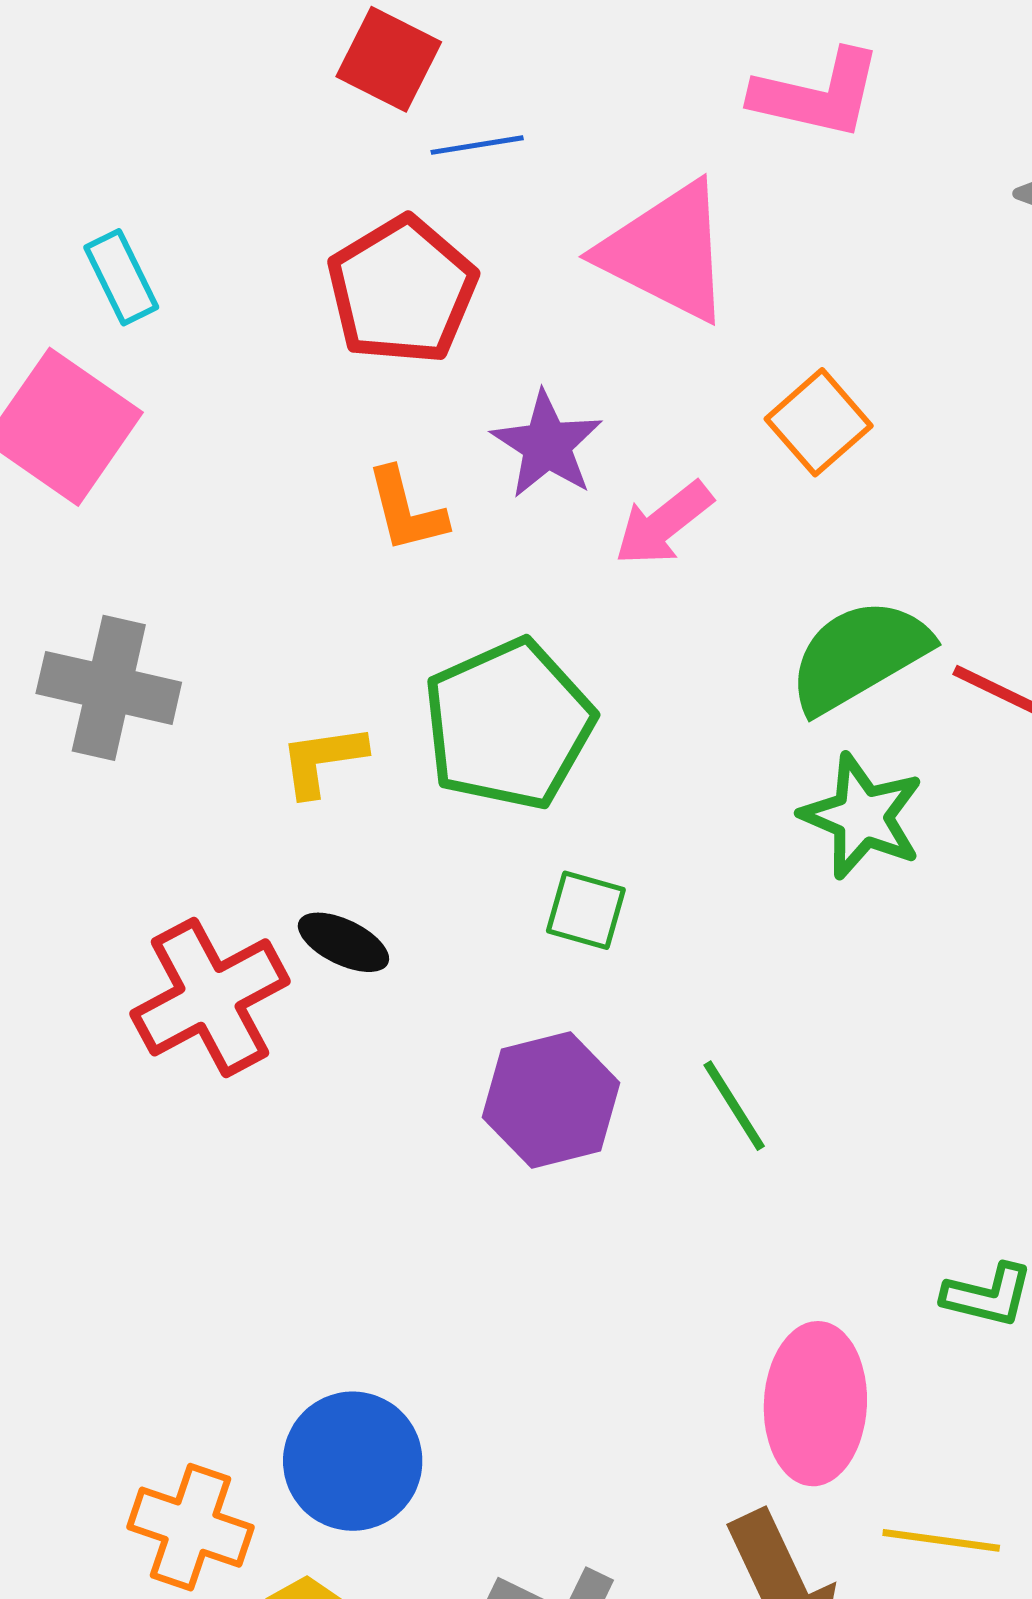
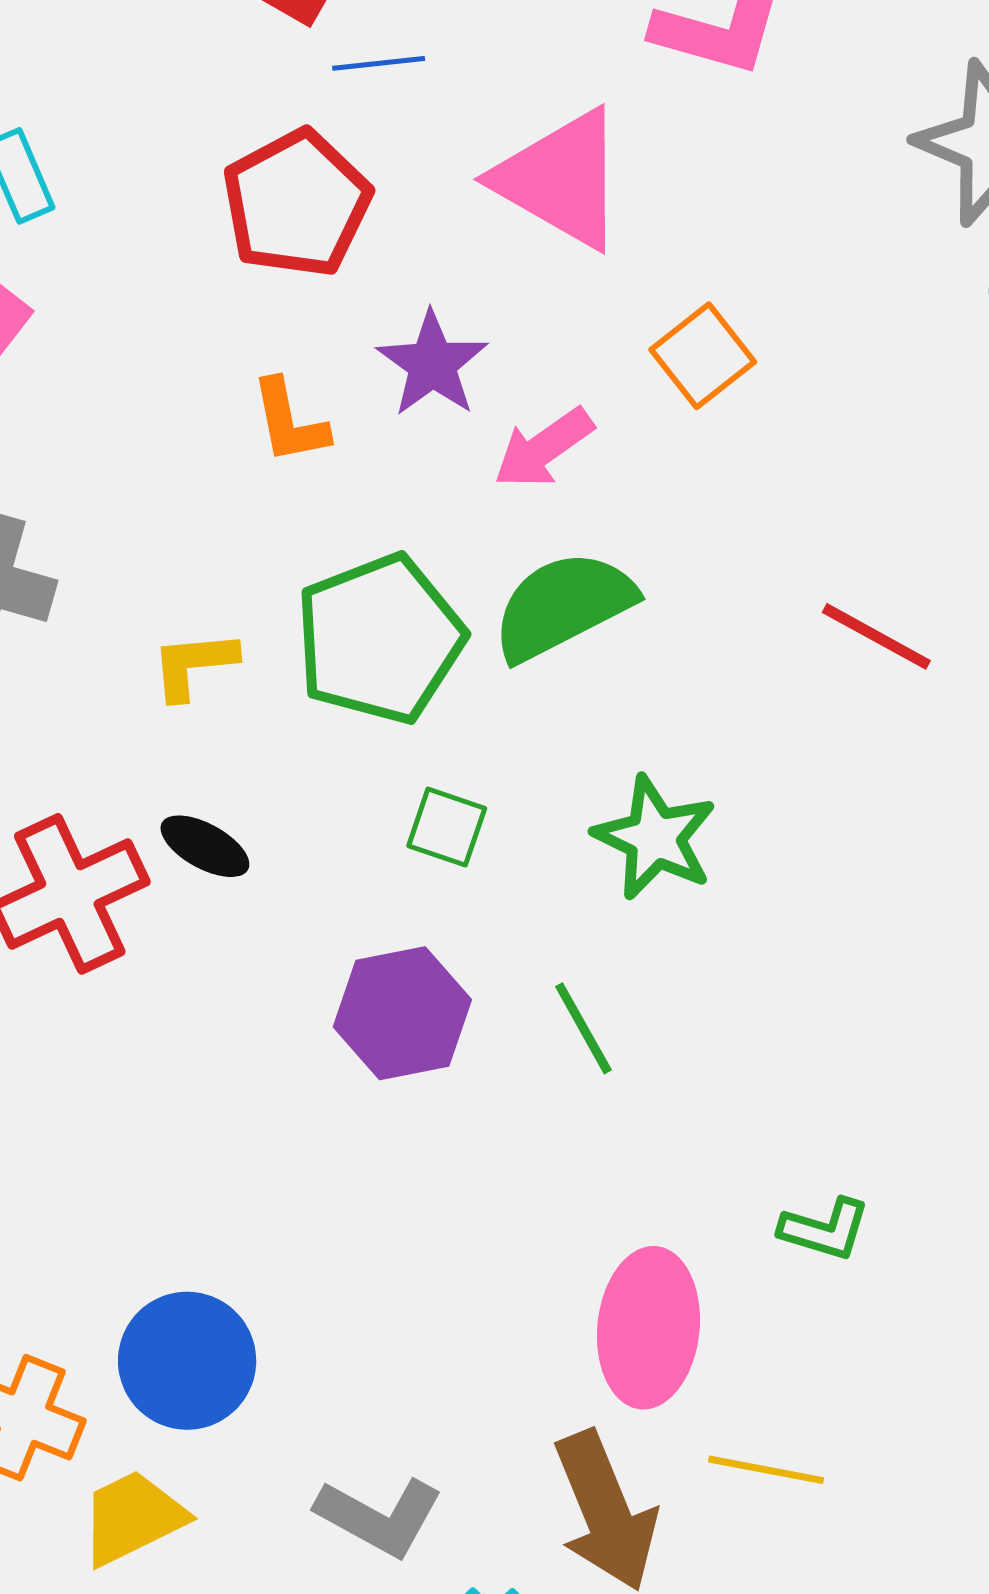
green semicircle: (859, 656) -> (563, 606), moved
green star: (862, 816) -> (655, 838), moved

